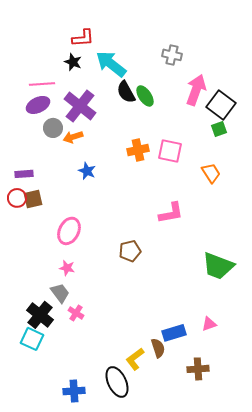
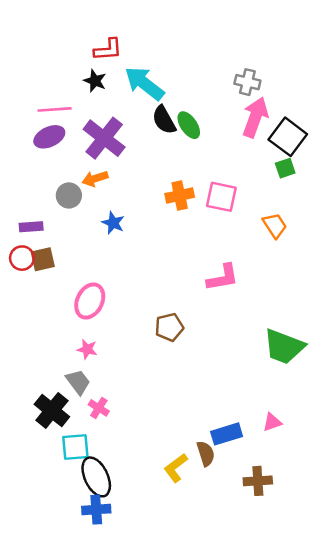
gray cross: (172, 55) -> (247, 82), moved
gray circle: (53, 128) -> (69, 195), moved
cyan square: (32, 339) -> (75, 447), moved, turned -30
black ellipse: (117, 382) -> (96, 477), moved

